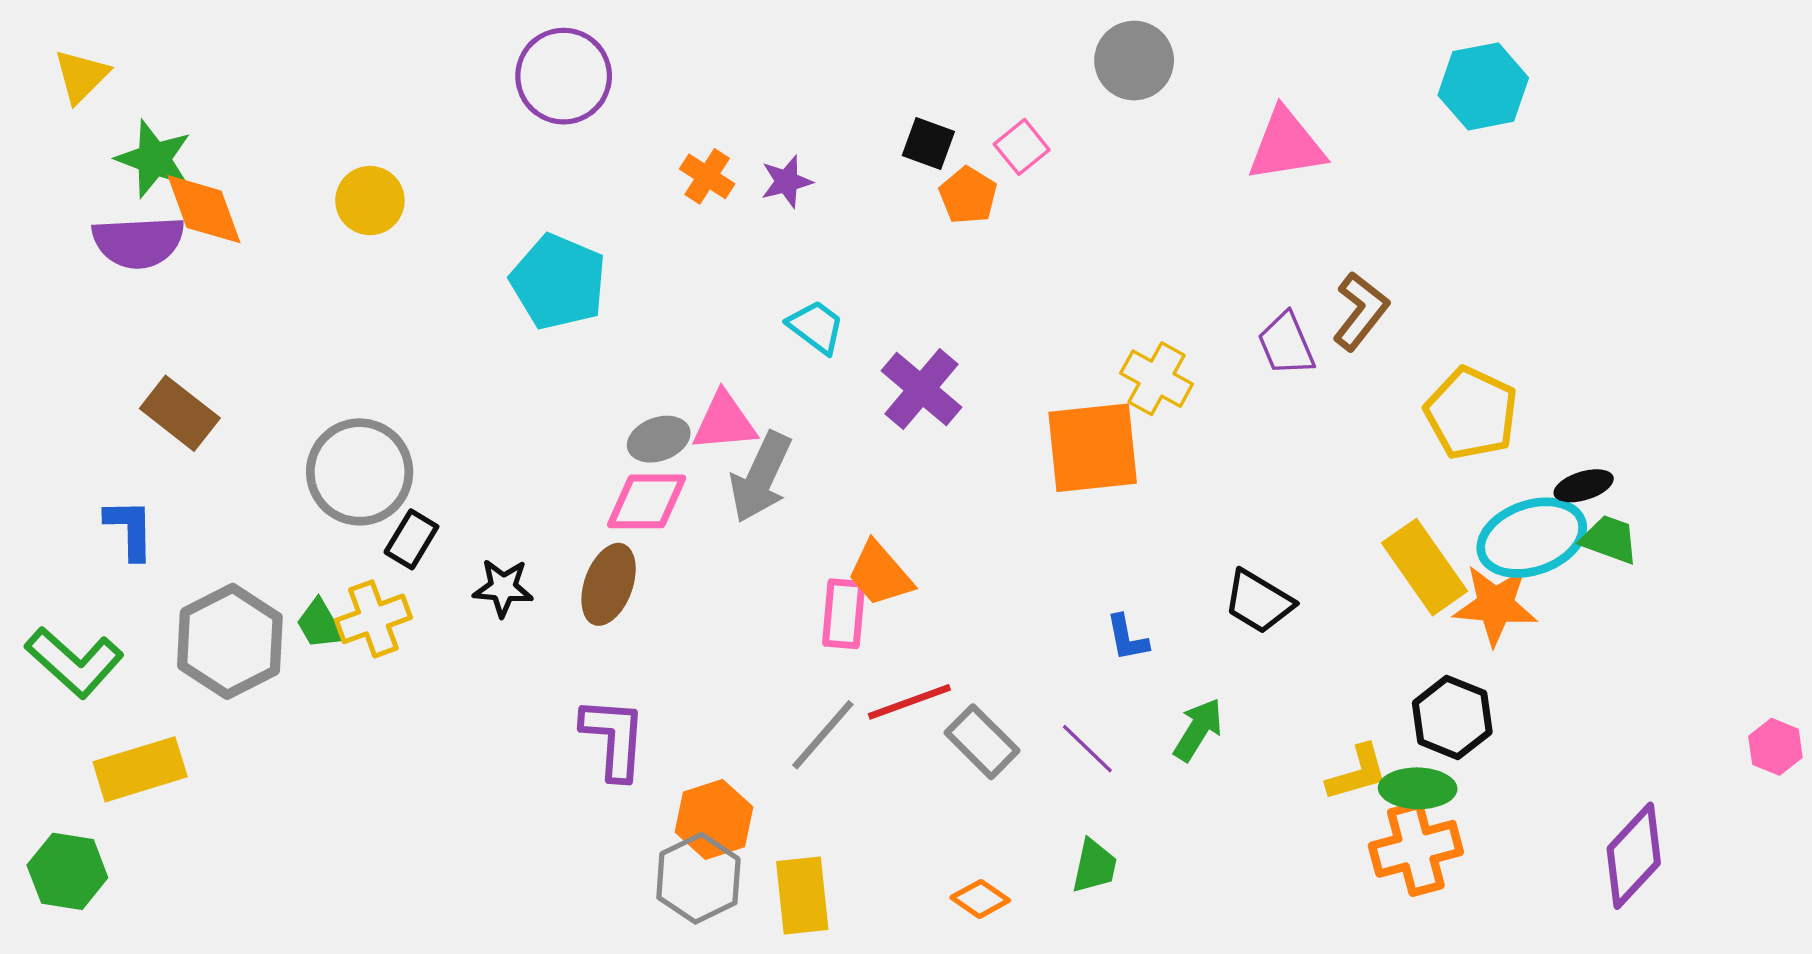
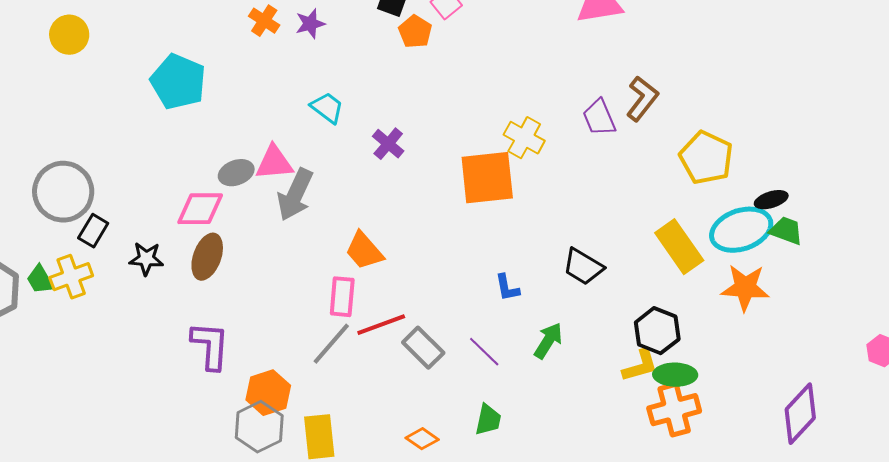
purple cross: (921, 389) -> (388, 144), size x0.7
pink diamond: (647, 501) -> (200, 209), moved
orange star: (1495, 605) -> (745, 288), moved
pink rectangle: (844, 614) -> (342, 297), moved
black hexagon: (1452, 717) -> (657, 331), moved

